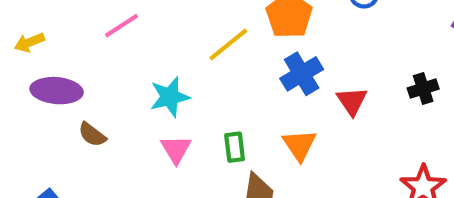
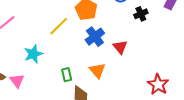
black cross: (423, 89) -> (141, 14), moved
pink triangle: (176, 149) -> (17, 81), moved

